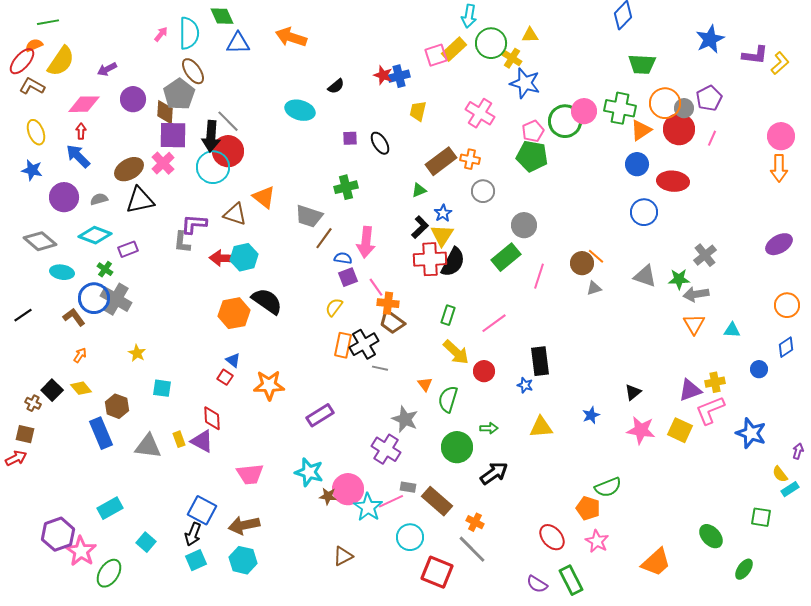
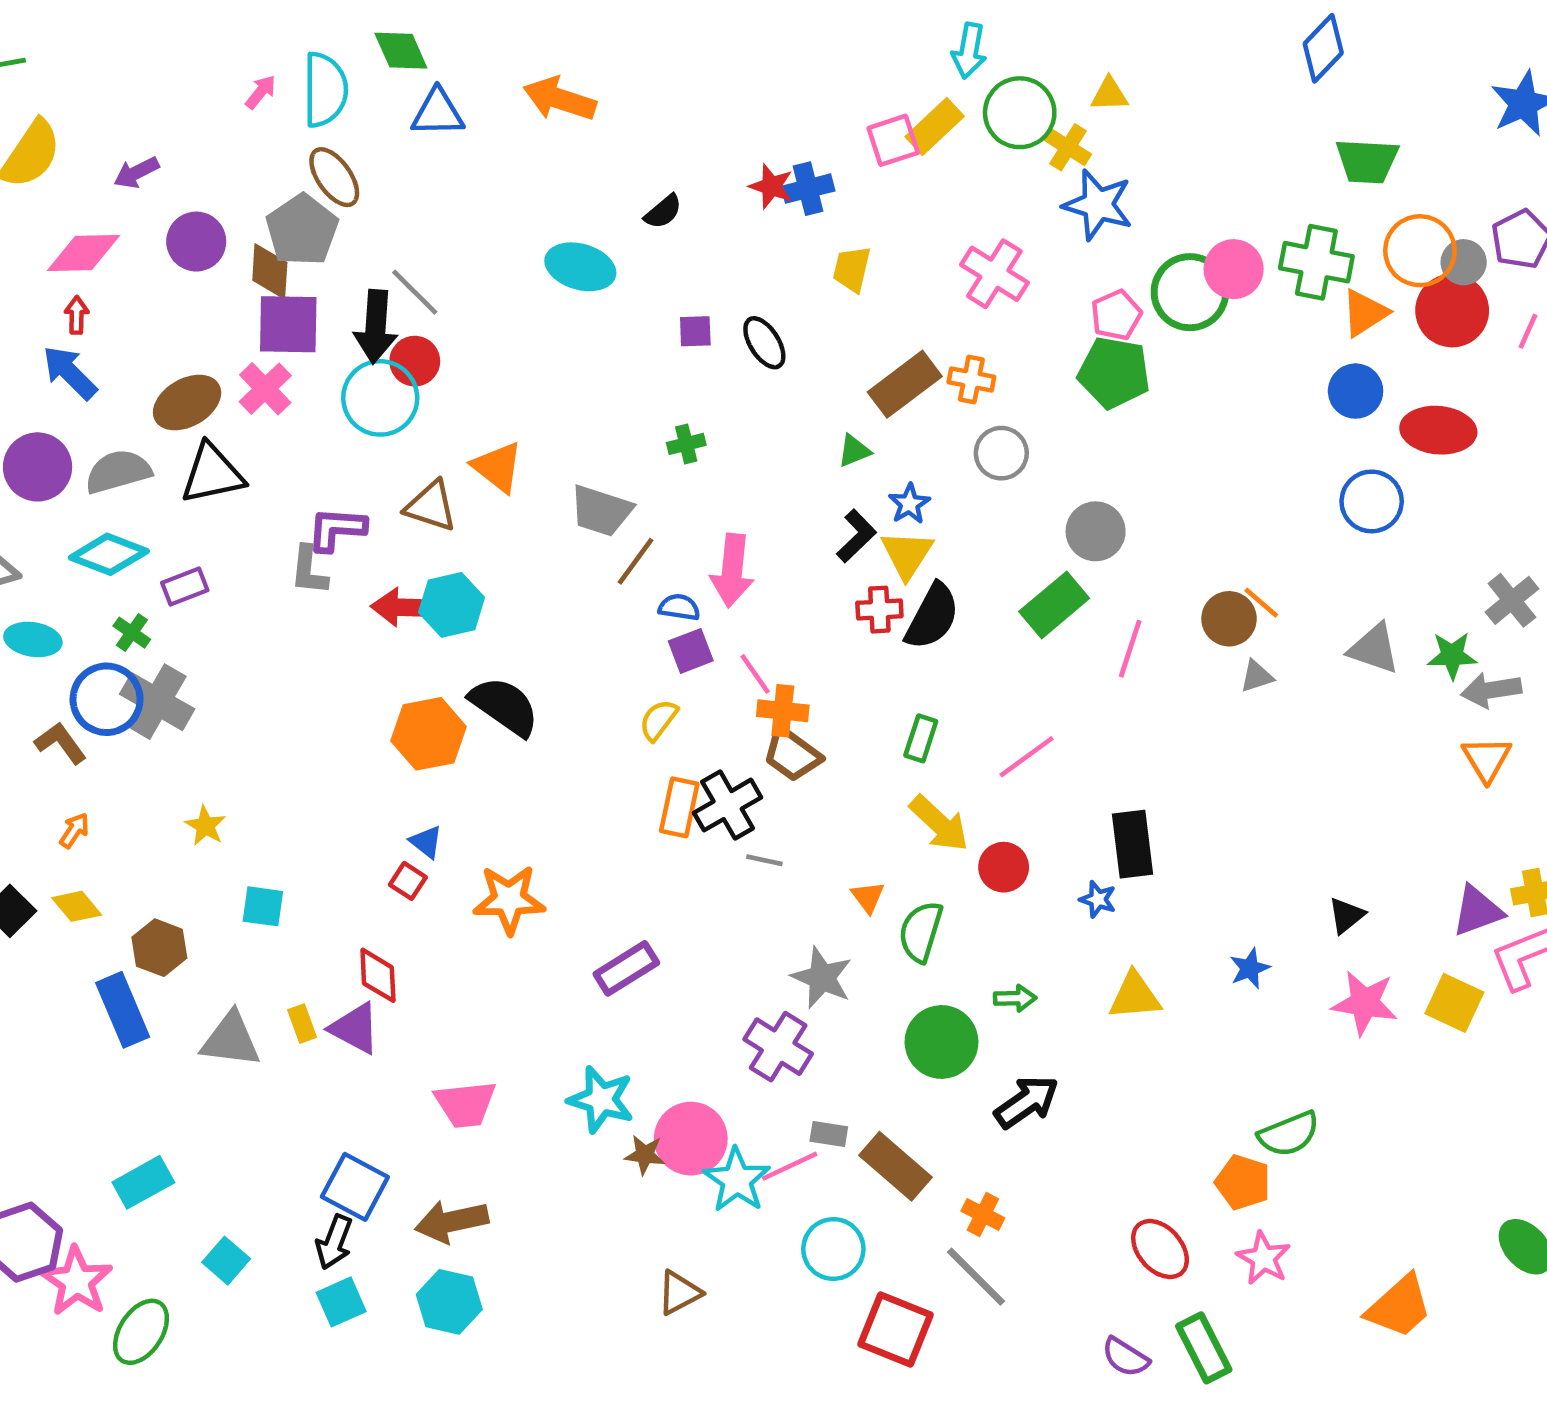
red circle: (228, 151) -> (415, 361), size x0.7
green cross: (346, 187) -> (686, 444), size x0.7
gray semicircle: (99, 199) -> (118, 472), size x1.6
red cross: (430, 259) -> (879, 610), size x0.6

